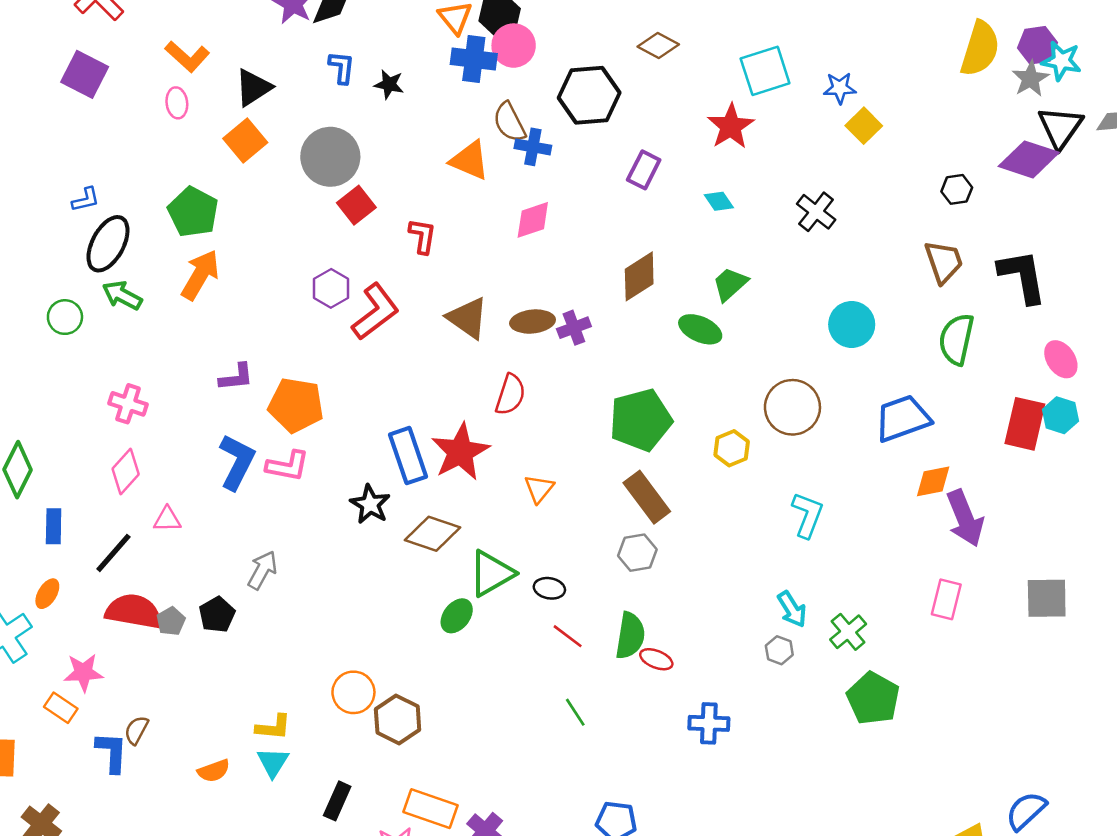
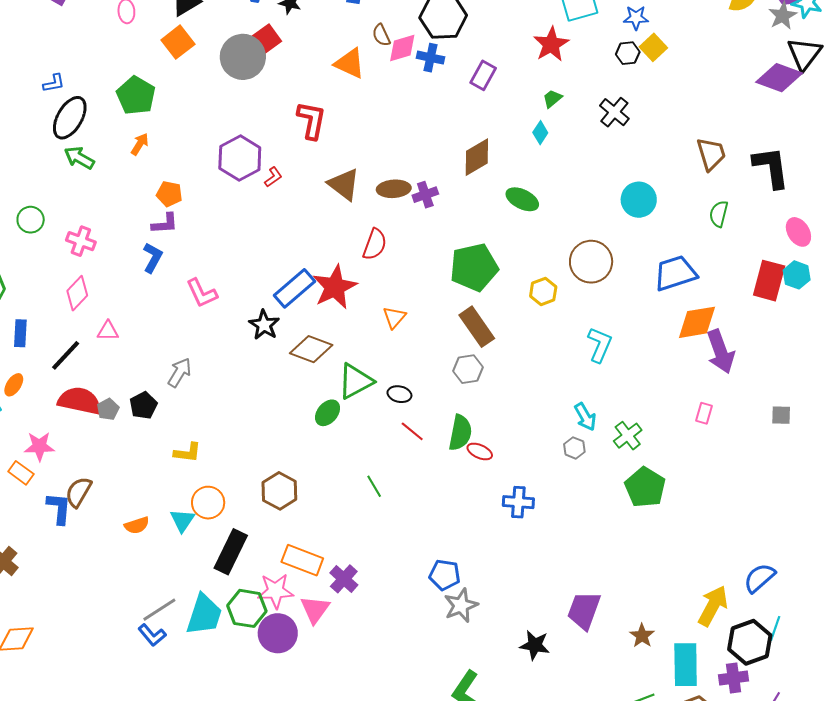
brown semicircle: (509, 122) -> (381, 35), size x0.7
blue cross: (533, 147) -> (431, 58), moved
black hexagon: (957, 189) -> (628, 53), moved
cyan diamond: (719, 201) -> (540, 133), moved, turned 65
red square: (356, 205) -> (267, 39), moved
pink diamond: (533, 220) -> (402, 48), moved
red L-shape: (422, 236) -> (311, 120), size x1.4
orange arrow: (200, 275) -> (140, 144), size x0.6
green trapezoid: (730, 284) -> (552, 99), moved, size x0.7
purple hexagon: (331, 288) -> (240, 158), size x1.5
red L-shape: (375, 312) -> (273, 177), size x0.5
green circle: (65, 317) -> (31, 220), moved
green semicircle: (956, 339) -> (719, 214), size x0.7
orange pentagon: (296, 405) -> (169, 194), moved, size x0.6
blue rectangle: (408, 456) -> (294, 288), turned 66
blue L-shape: (237, 462) -> (153, 258), moved, size x0.7
pink L-shape: (288, 466) -> (202, 293), turned 52
orange diamond: (933, 481) -> (697, 322), size x1.4
gray square: (1047, 598) -> (781, 415), size x0.6
pink rectangle: (946, 599) -> (704, 413), size x0.7
orange circle: (353, 692) -> (208, 503), moved
green line: (575, 712) -> (374, 486), moved
yellow L-shape: (273, 727) -> (187, 453), moved
brown semicircle: (136, 730) -> (79, 492), size x1.4
black rectangle: (337, 801) -> (231, 552), size x1.5

